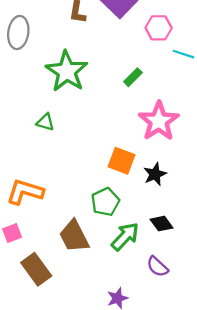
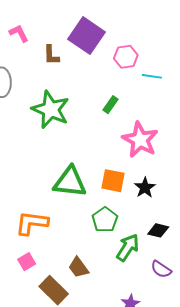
green triangle: (45, 122) -> (70, 182), moved, size x2.0
black diamond: (162, 224) -> (158, 230), turned -30
brown trapezoid: (74, 236) -> (78, 268), moved, size x0.7

